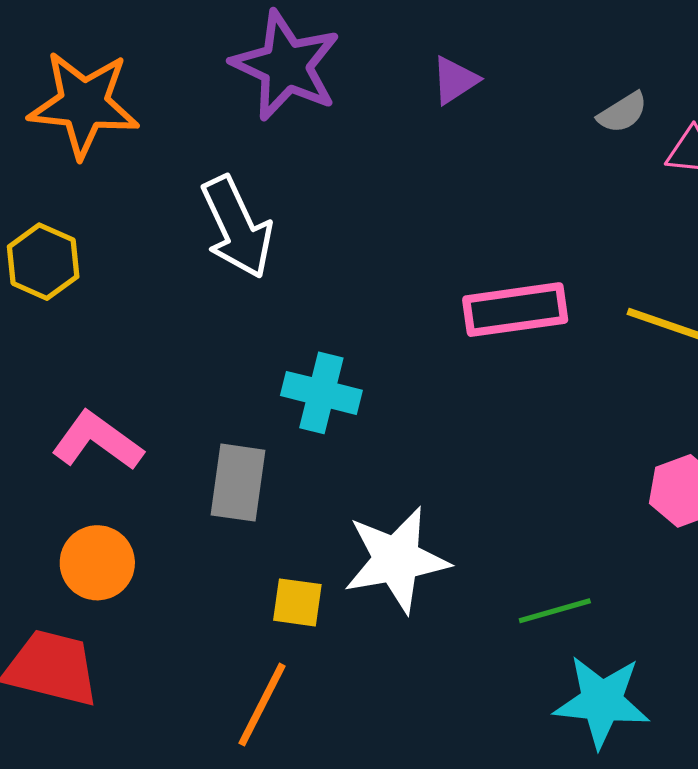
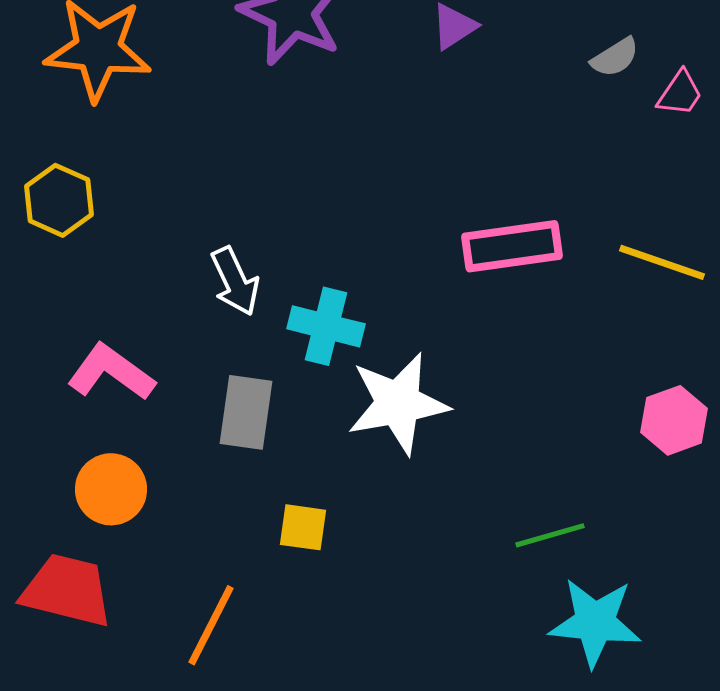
white arrow: (237, 227) -> (235, 281), moved, size x0.7
white star: (396, 560) -> (398, 403), moved
orange line: (262, 705) -> (211, 625), moved

